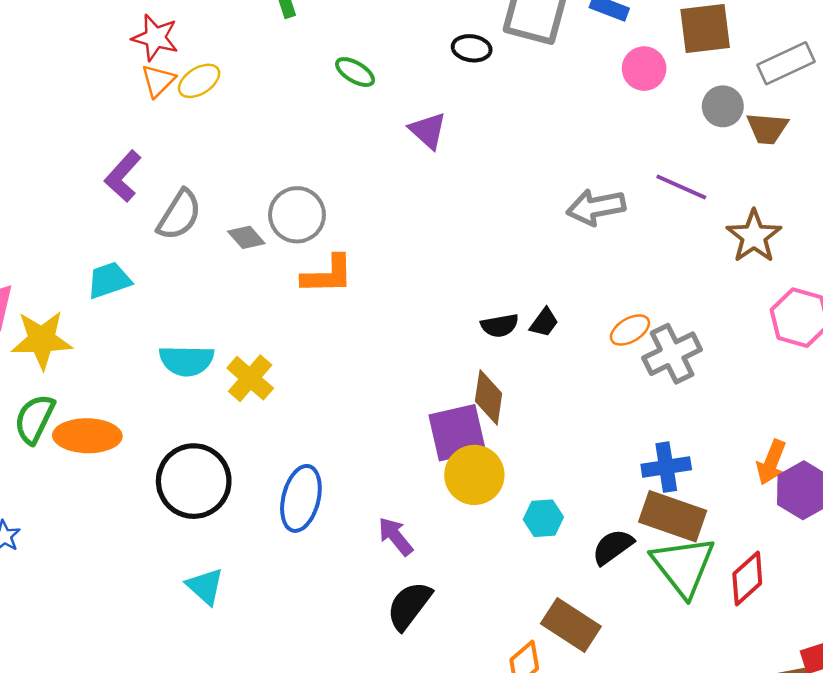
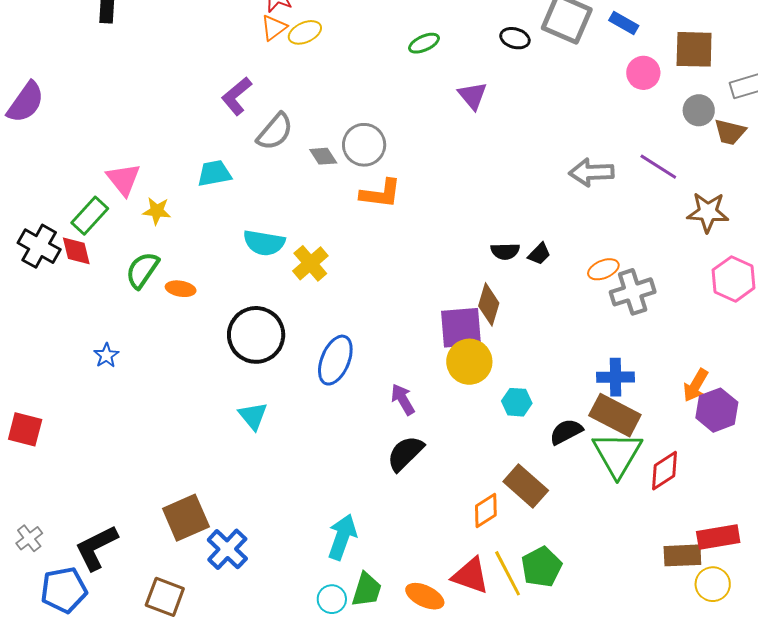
green ellipse: (355, 72) -> (424, 43), turned -64
brown star: (754, 236) -> (708, 212), turned 30
yellow star: (42, 340) -> (157, 211), size x0.6
orange ellipse: (87, 436) -> (181, 289), size x0.6

